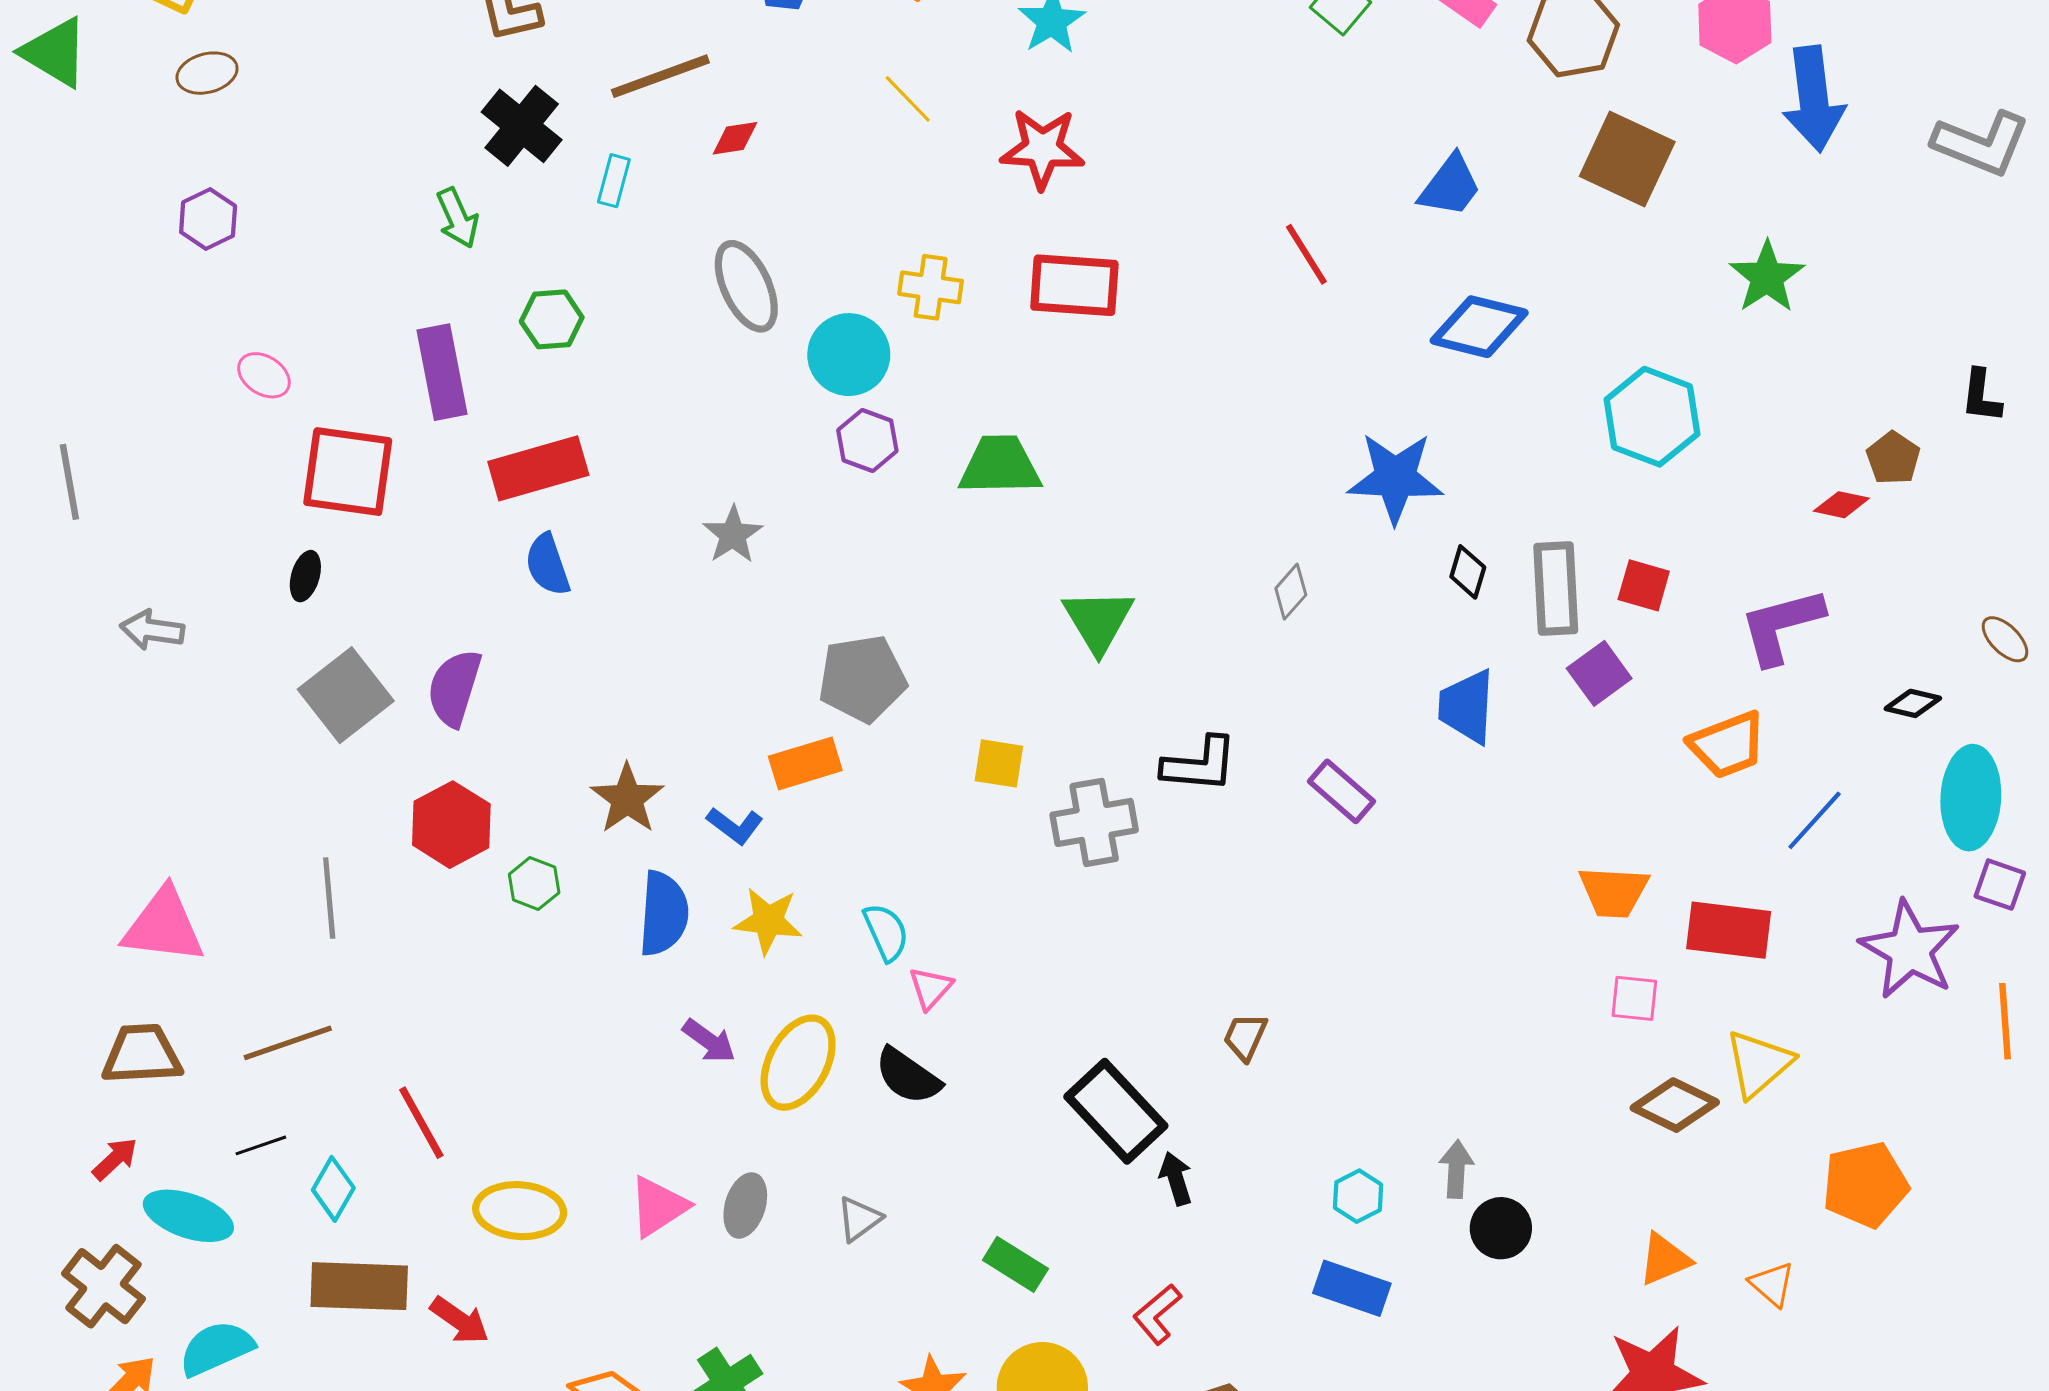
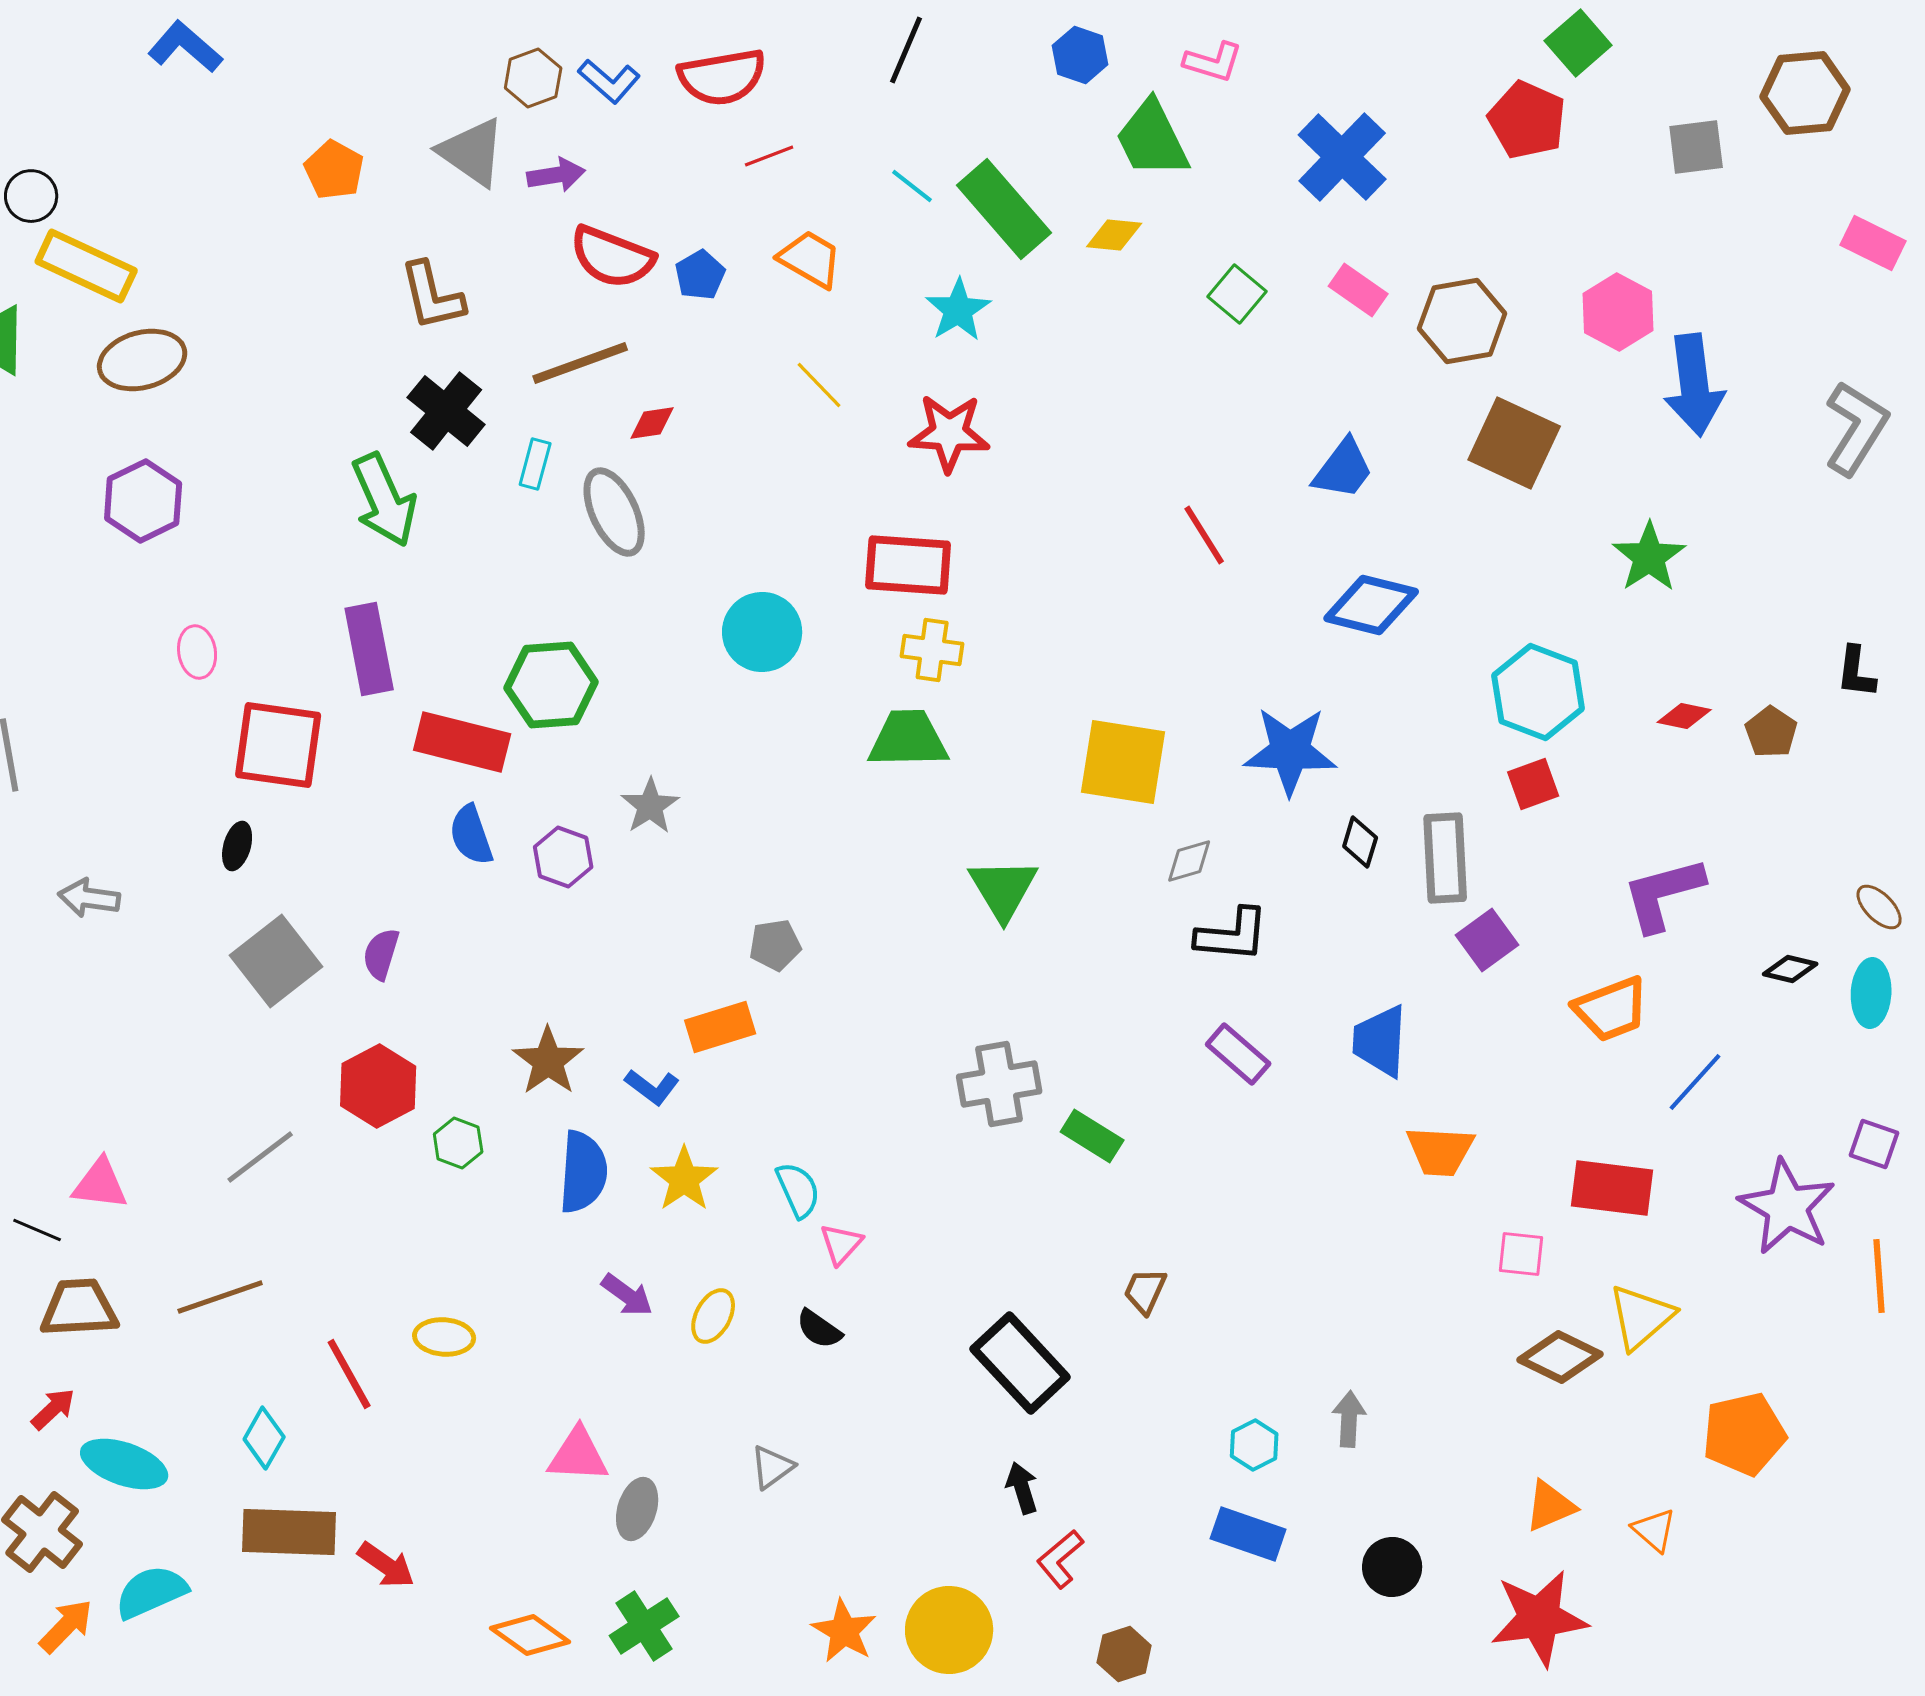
brown ellipse: (207, 73) -> (142, 360), size x1.5
gray L-shape: (1981, 143) -> (1856, 428), turned -80
green arrow: (458, 218) -> (384, 500), size x1.6
purple hexagon: (208, 219) -> (143, 501), size x1.4
red rectangle: (1074, 285) -> (908, 565), moved
gray ellipse: (746, 286) -> (614, 512), moved
yellow cross: (931, 287) -> (932, 650), moved
green hexagon: (552, 319) -> (551, 685), moved, size x1.5
pink ellipse: (264, 375) -> (197, 652), turned 48
purple hexagon: (867, 441) -> (563, 857), moved
red rectangle: (538, 468) -> (462, 742), turned 30
red diamond: (1841, 505) -> (1684, 716), moved
red square: (1644, 585) -> (1533, 784), moved, turned -36
gray diamond: (1291, 592) -> (1189, 861), turned 32
gray pentagon: (862, 679) -> (775, 945), size x0.6
purple semicircle: (454, 688) -> (381, 954), size x0.7
blue trapezoid: (1467, 707) -> (1380, 1041), moved
yellow square: (999, 763) -> (1123, 762), moved, size x1.8
black L-shape: (1200, 764) -> (1232, 935), moved
cyan ellipse: (1971, 798) -> (1871, 993), moved, size x0.7
orange trapezoid: (1614, 892) -> (1440, 1151), moved
gray line: (329, 898) -> (260, 1157), turned 58
yellow star: (768, 921) -> (684, 1179), turned 30
pink triangle: (164, 926) -> (100, 1184), size x0.7
yellow ellipse: (798, 1063) -> (713, 1316), size x0.6
black semicircle: (908, 1076) -> (819, 1329), size x0.7
black line: (261, 1145) -> (37, 1230), moved, turned 42
black arrow: (1176, 1179) -> (1022, 1488), moved
gray ellipse: (745, 1205) -> (637, 1509), moved
pink triangle: (658, 1206) -> (578, 1455), turned 36
yellow ellipse: (520, 1211) -> (444, 1337), moved, size x0.7
black circle: (1501, 1228) -> (1392, 1567), moved
green rectangle: (1015, 1264) -> (1092, 1136), moved

